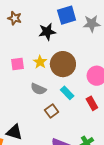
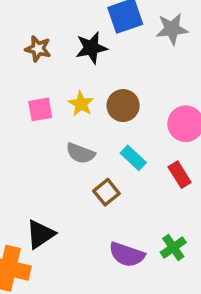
brown star: (15, 18) -> (38, 49), moved
brown circle: (63, 64) -> (123, 106), size x0.7
black triangle: (14, 132) -> (40, 234), turned -48

